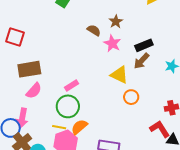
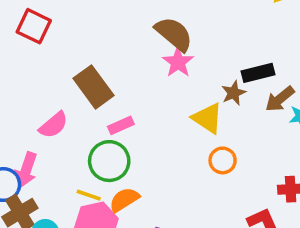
brown star: (116, 22) -> (234, 93), moved
brown semicircle: (94, 30) -> (174, 34), size x1.6
pink star: (112, 43) -> (178, 62), moved
brown arrow: (141, 61) -> (280, 99), moved
brown rectangle: (29, 69) -> (93, 87), moved, turned 55

